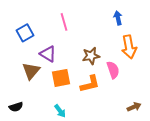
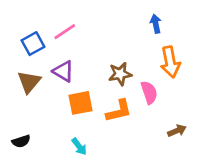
pink line: (64, 22) -> (65, 32), moved, turned 72
brown triangle: (31, 71) -> (29, 82), moved
brown arrow: (134, 107) -> (177, 131), moved

